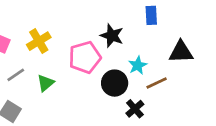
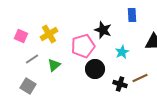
black circle: (115, 83) -> (95, 69), moved
brown line: (157, 83) -> (140, 78), moved
black cross: (135, 109) -> (120, 84), turned -32

